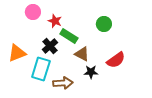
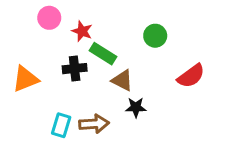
black cross: (50, 46) -> (75, 69), turned 35
red semicircle: (116, 60) -> (191, 76), moved
cyan rectangle: (41, 69) -> (61, 125), moved, size x0.7

